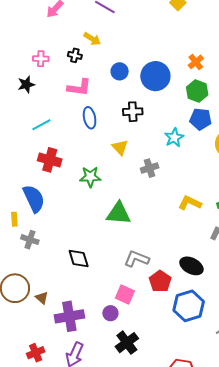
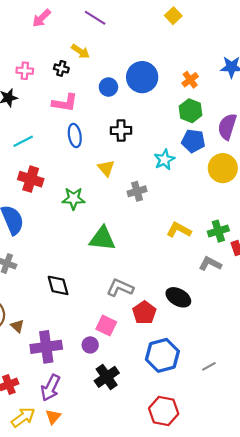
blue circle: (155, 76) -> (142, 77), moved
blue hexagon: (189, 306) -> (162, 355), moved

